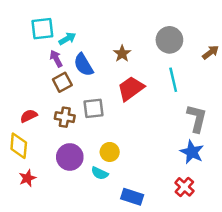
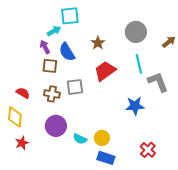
cyan square: (42, 29) -> (70, 16), moved
brown square: (62, 82) -> (50, 66), turned 35
red semicircle: (29, 116) -> (23, 93), turned 56
gray L-shape: (197, 118) -> (158, 82), moved, turned -35
yellow circle: (110, 152) -> (102, 138), moved
blue star: (192, 152) -> (135, 106), moved, turned -30

